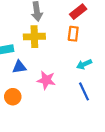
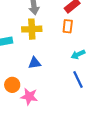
blue triangle: (19, 67) -> (35, 63), moved
pink star: (46, 80) -> (29, 97), moved

